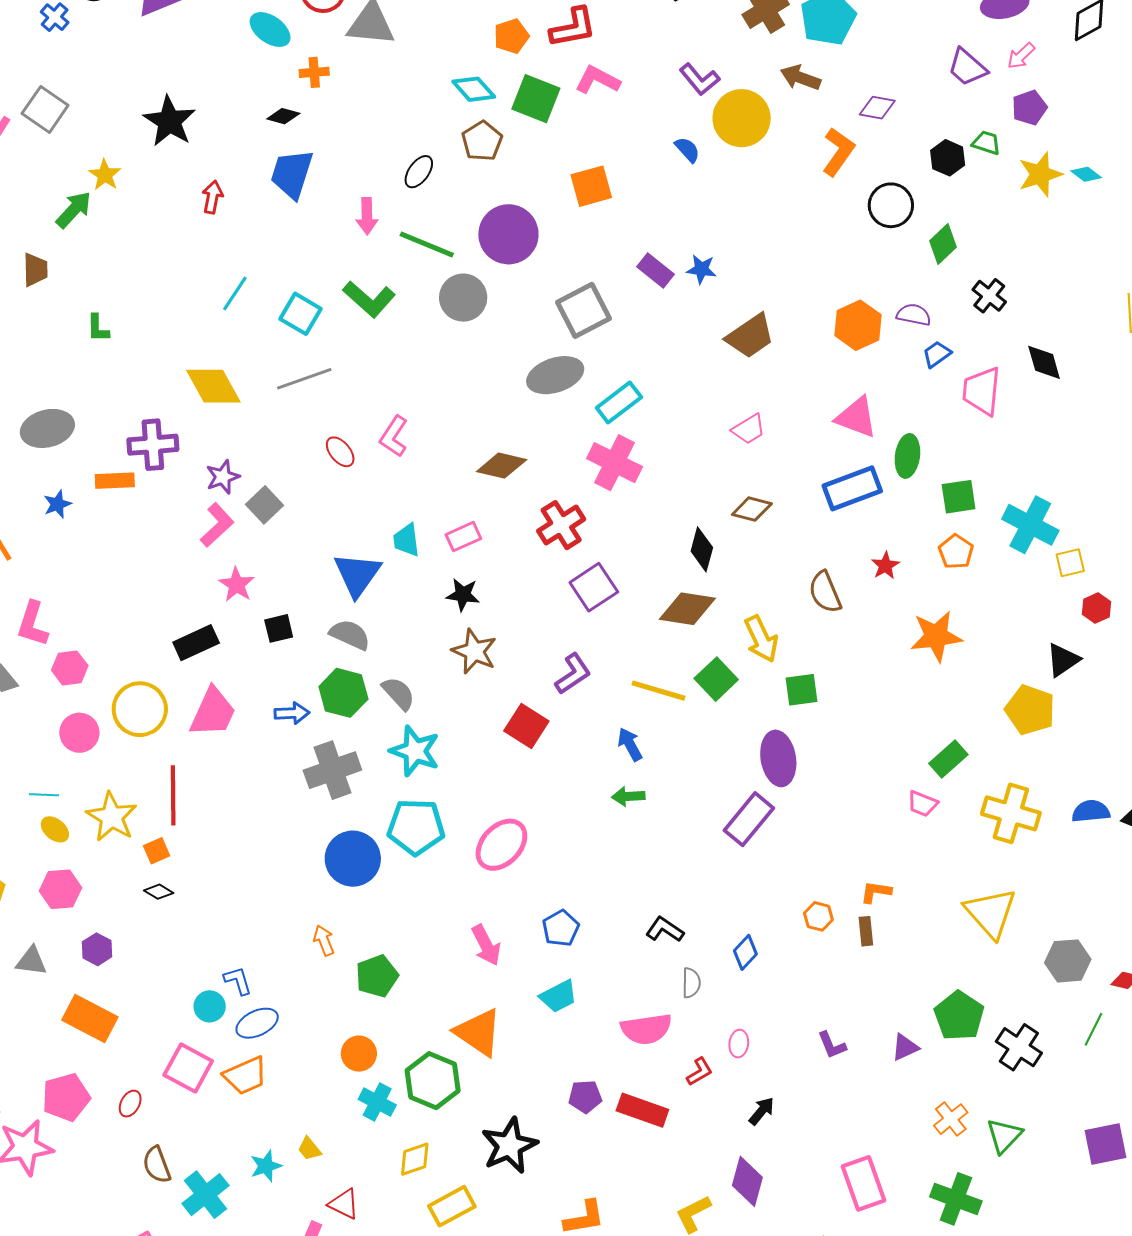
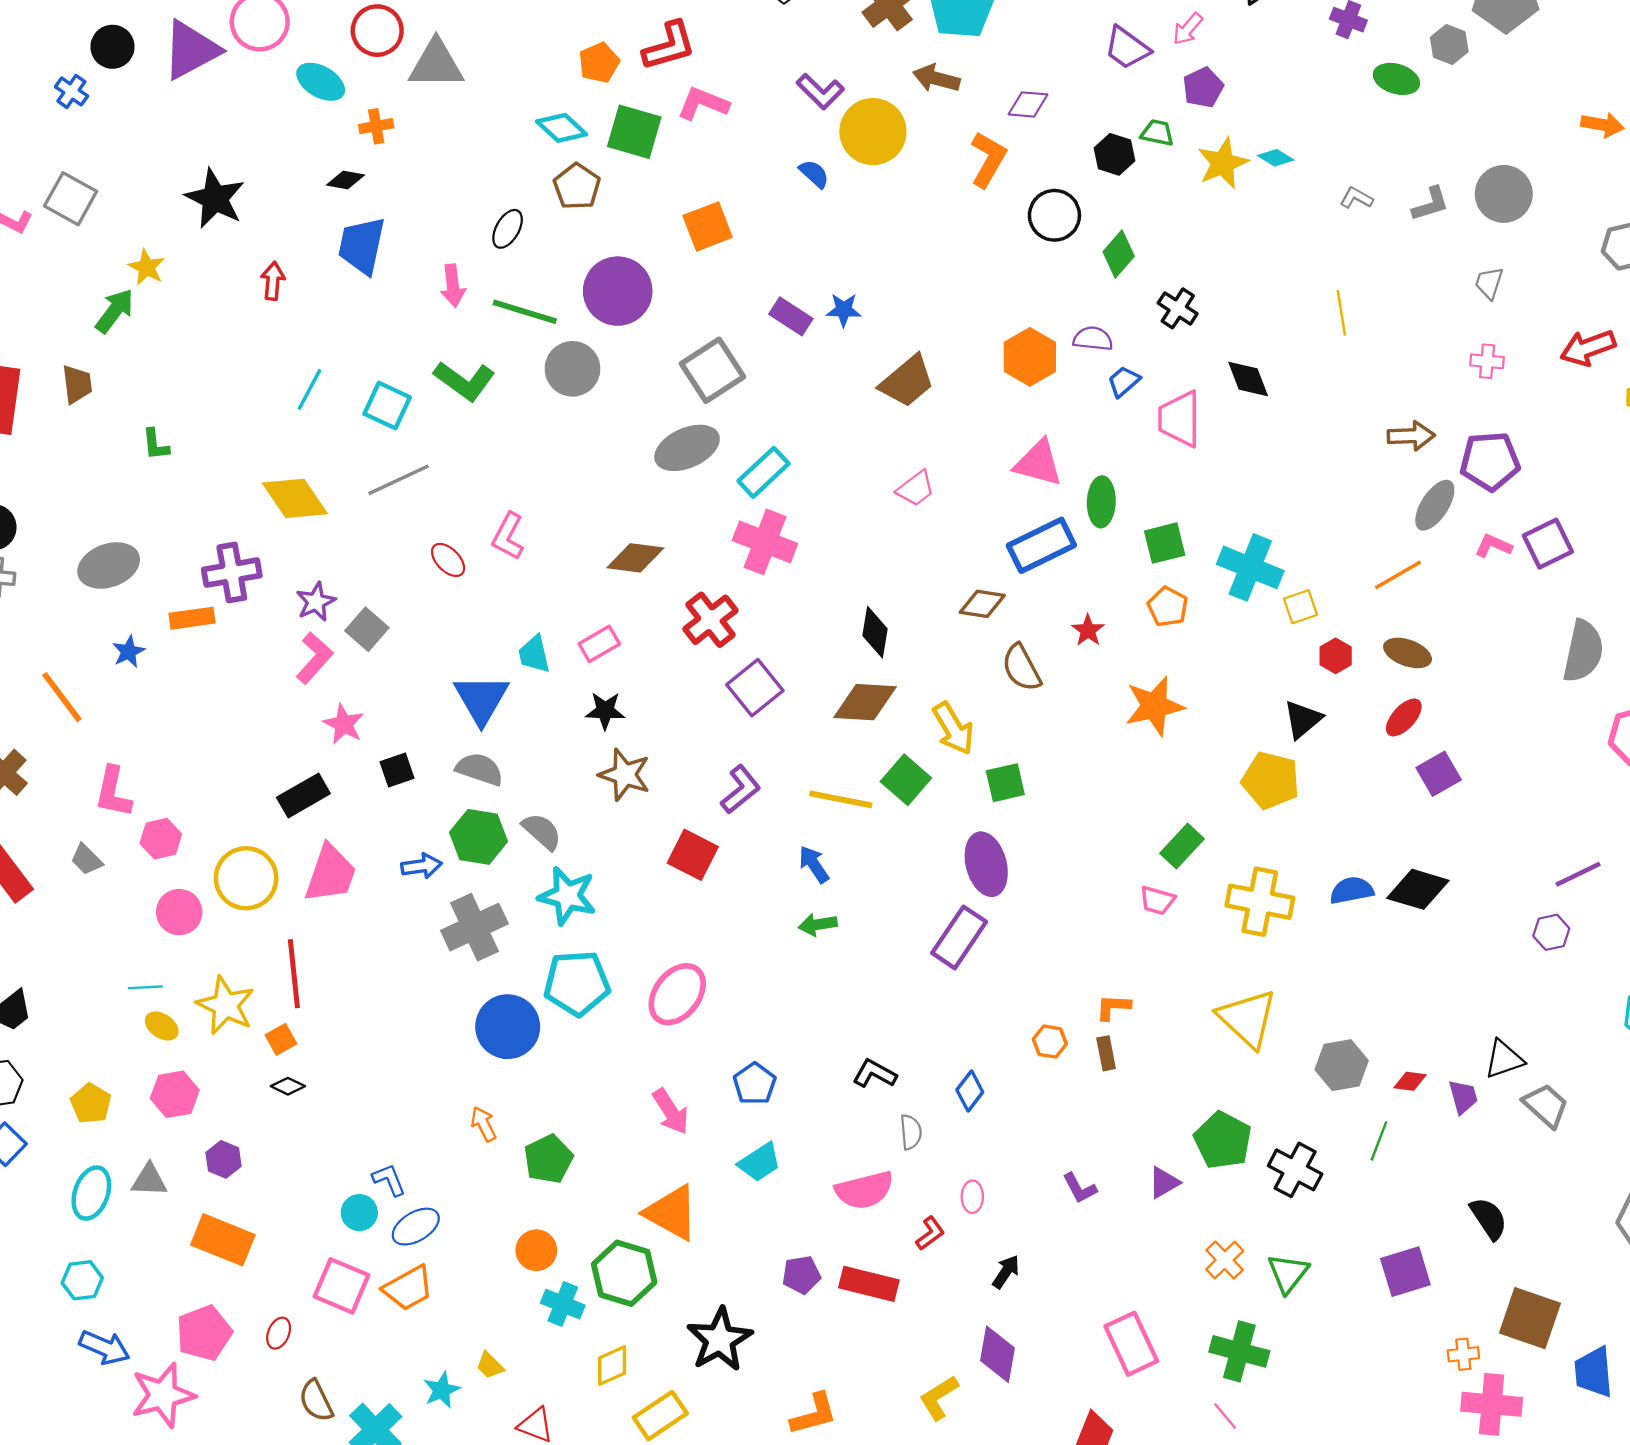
brown diamond: (752, 509) -> (982, 604), moved

